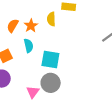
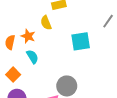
cyan square: (50, 59) -> (81, 41), moved

